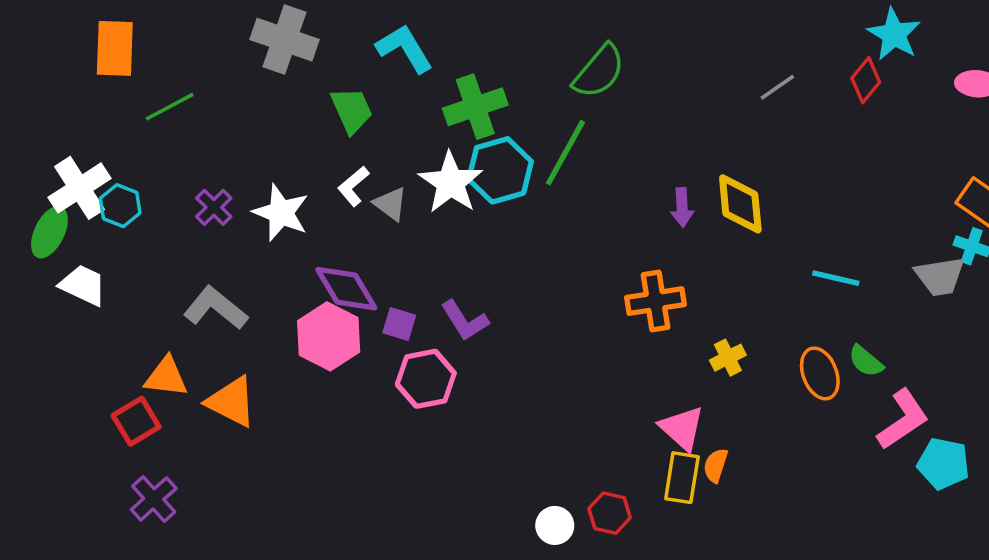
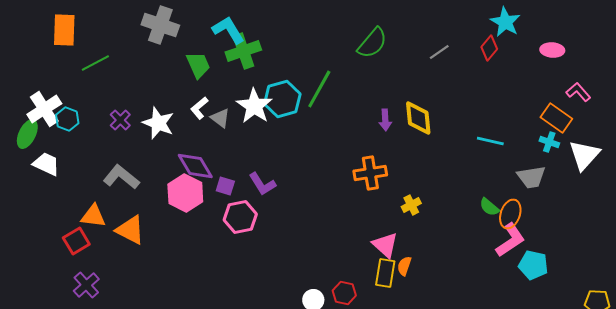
green semicircle: (599, 71) -> (372, 43), moved
green cross: (475, 107) -> (243, 51), moved
gray trapezoid: (940, 276) -> (531, 177), moved
cyan line: (836, 278) -> (490, 141), moved
orange ellipse: (820, 373) -> (510, 214), moved, turned 40

